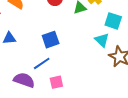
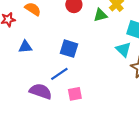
blue square: (51, 40) -> (69, 49), turned 36

